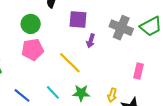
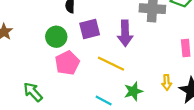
purple square: (78, 20) -> (90, 29), moved
purple arrow: (91, 41) -> (125, 33), size x1.6

